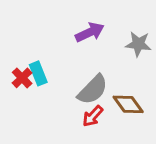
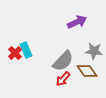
purple arrow: (90, 32) -> (77, 22), moved
gray star: (138, 44) -> (94, 51), moved

